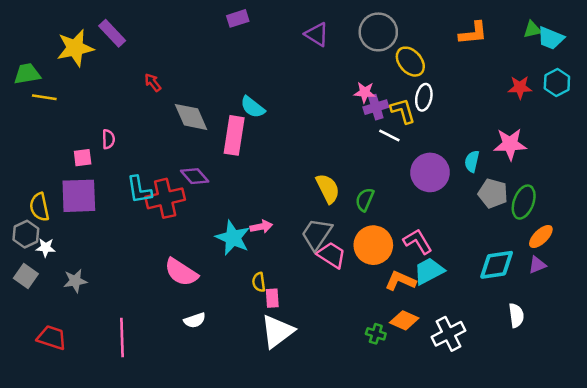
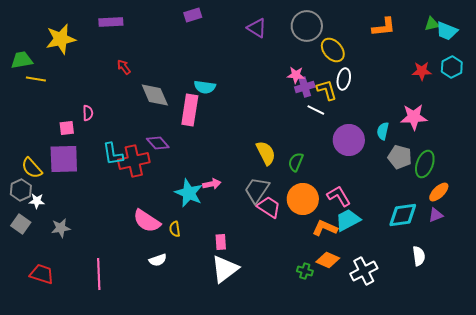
purple rectangle: (112, 33) -> (111, 22), moved, turned -50
cyan semicircle: (253, 107) -> (205, 87), turned -30
yellow semicircle: (39, 207) -> (32, 168), turned -30
yellow semicircle: (259, 282) -> (175, 229), moved

